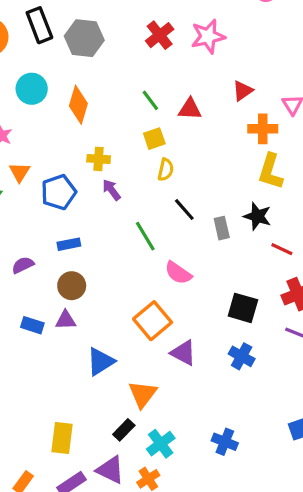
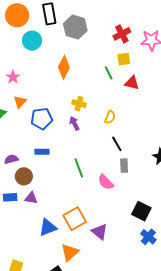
cyan circle: (32, 89) -> (32, 41), moved
yellow square: (154, 139) -> (124, 59), moved
yellow cross: (99, 159) -> (79, 104), moved
gray rectangle: (222, 228) -> (124, 166), moved
green line: (145, 236) -> (79, 168), moved
brown circle: (72, 286) -> (24, 176), moved
orange square: (153, 321) -> (75, 219), moved
blue rectangle: (32, 325) -> (10, 197), turned -32
blue cross: (242, 356) -> (148, 237), moved

